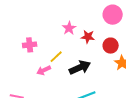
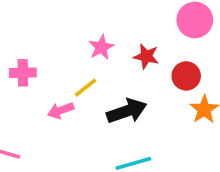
pink star: (69, 28) -> (101, 47), moved
pink cross: (30, 45) -> (23, 73), moved

